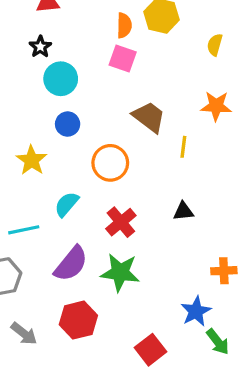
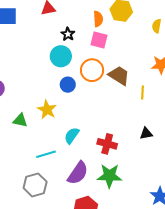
black star: (40, 47) -> (68, 34), moved
orange circle: (110, 163) -> (92, 70), moved
red cross: (121, 222) -> (107, 144), turned -30

